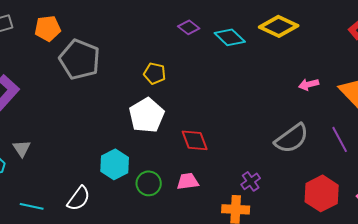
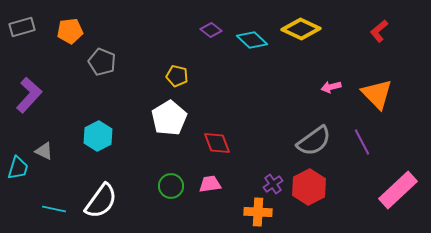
gray pentagon: (80, 59) -> (102, 62), size x0.7
gray triangle: (22, 148) -> (44, 151), turned -30
cyan hexagon: (115, 164) -> (98, 136), moved
red hexagon: (322, 193) -> (309, 187), moved
white semicircle: (79, 198) -> (101, 201), size x1.4

